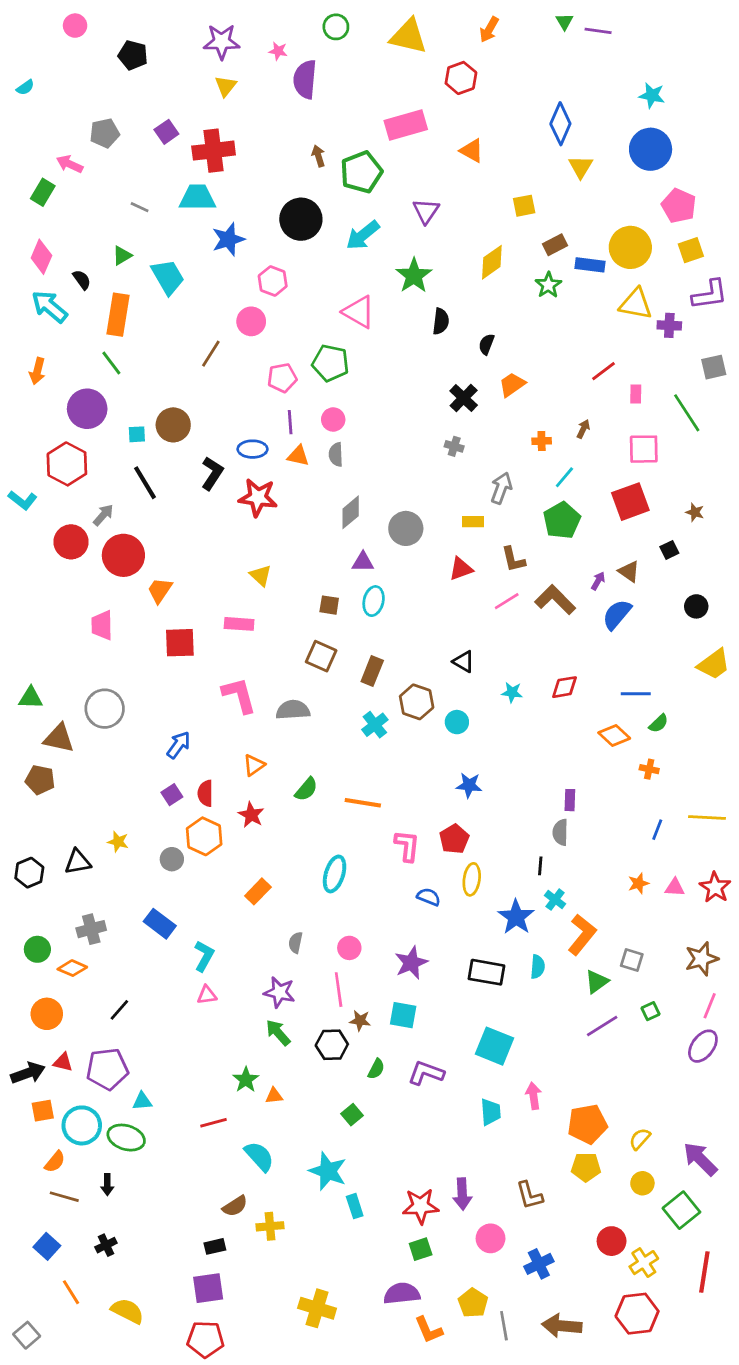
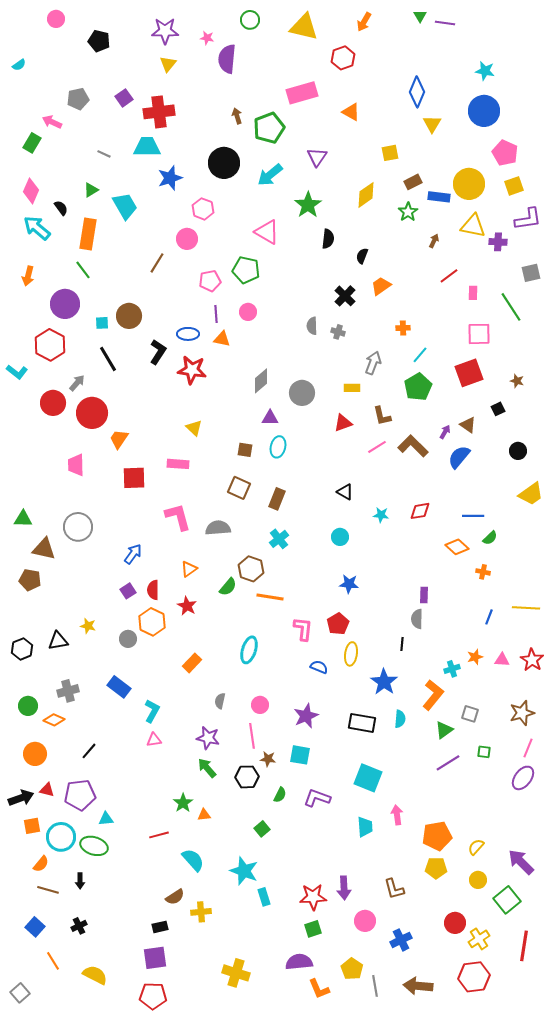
brown arrow: (583, 429) -> (434, 241), moved
gray semicircle: (336, 454) -> (312, 326), moved
brown hexagon: (417, 702) -> (251, 569), moved
cyan cross: (555, 900) -> (452, 669), moved, turned 35
green square: (651, 1011) -> (484, 752), turned 32

